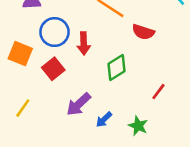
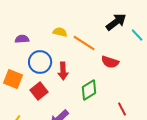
red line: (158, 92) -> (122, 109), turned -64

